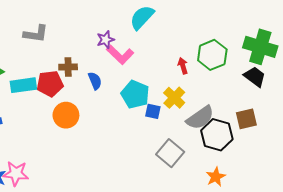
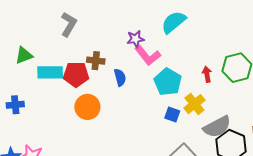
gray L-shape: (36, 34) -> (69, 24), turned -75
cyan pentagon: (135, 94) -> (168, 82), moved

